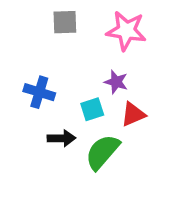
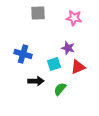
pink star: (126, 31) -> (74, 18), size x0.7
green semicircle: (102, 152) -> (60, 89), size x0.6

